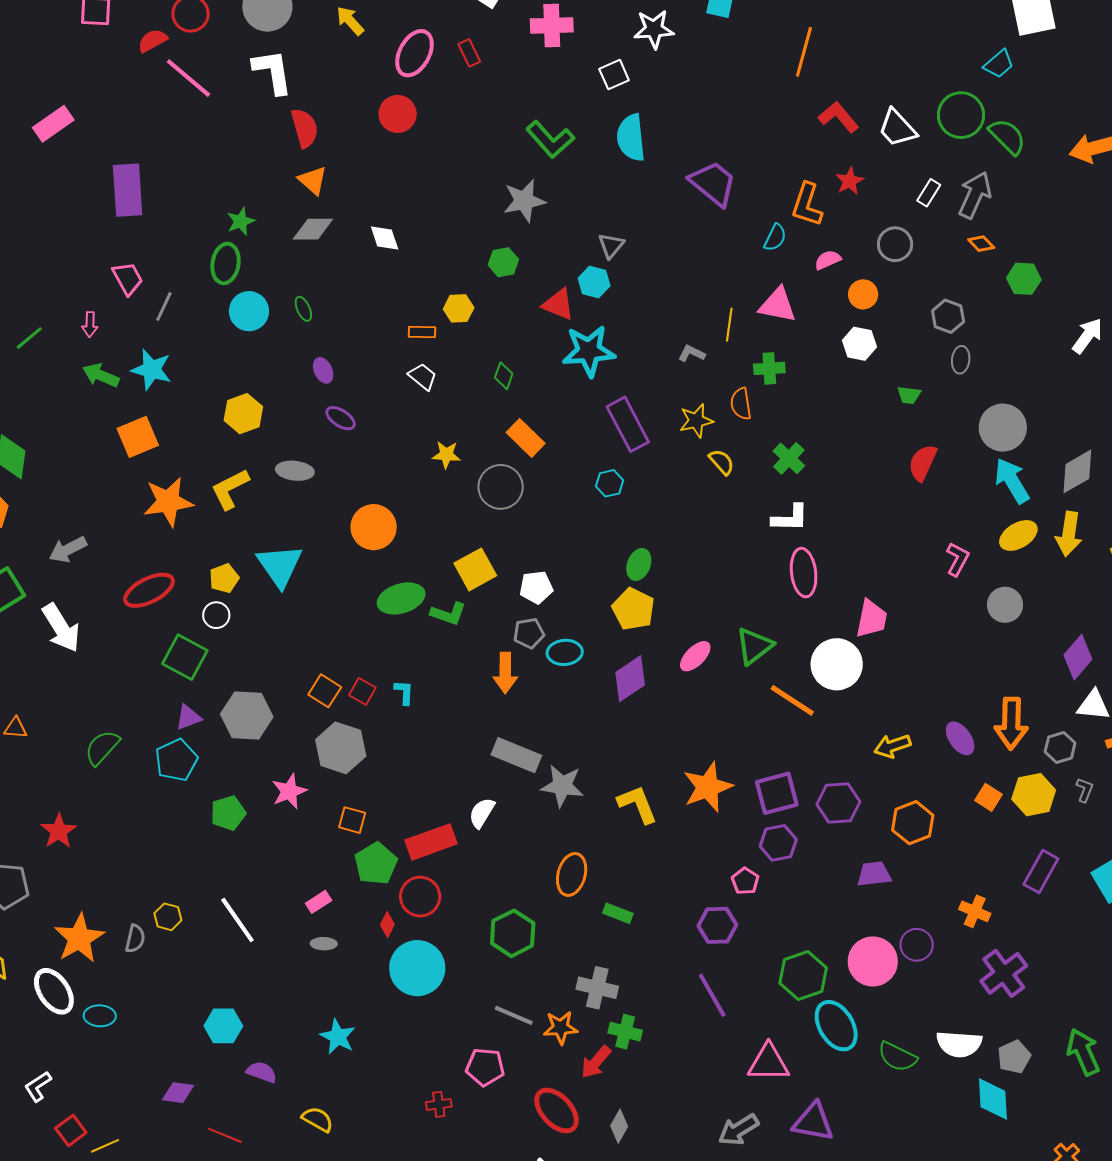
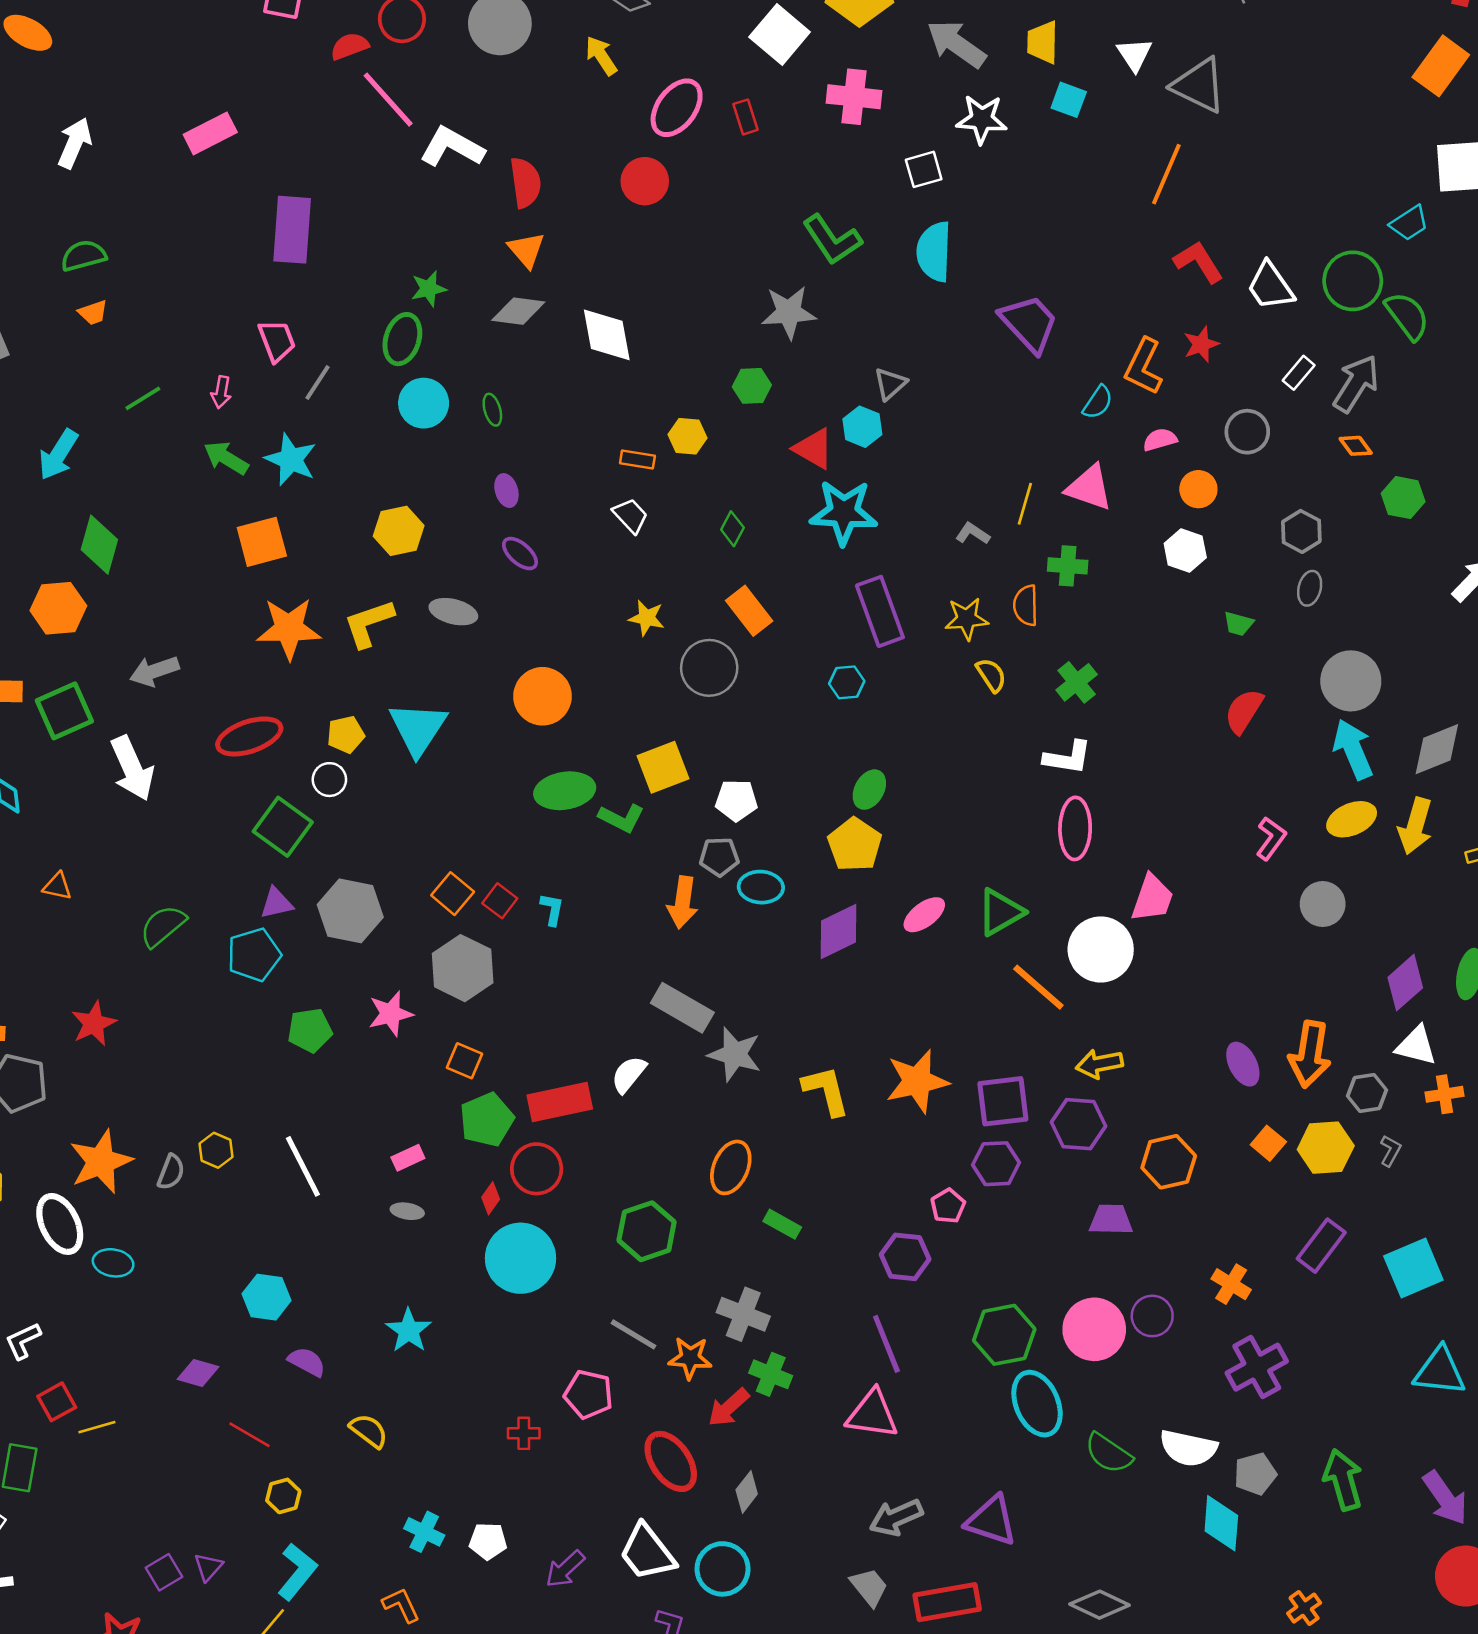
white L-shape: (273, 72) -> (452, 147), moved, turned -60
white diamond: (385, 238) -> (607, 335), size x1.5
yellow arrow: (892, 746) -> (1099, 1064), moved
pink triangle: (768, 1063) -> (872, 1414), moved

